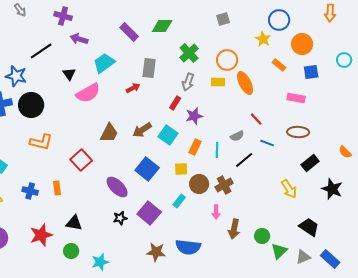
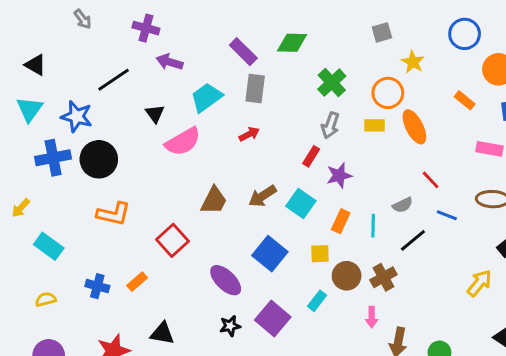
yellow star: (263, 39) -> (413, 62), moved
gray rectangle: (149, 68) -> (255, 88), moved
orange rectangle: (57, 188) -> (137, 282), turned 56
yellow arrow: (289, 189) -> (479, 283), turned -108

